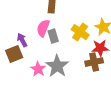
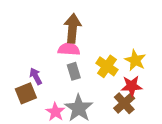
pink semicircle: (43, 28) -> (69, 49), moved, turned 72
brown cross: (94, 62) -> (124, 103), turned -30

